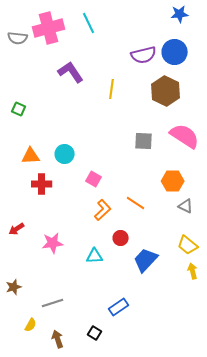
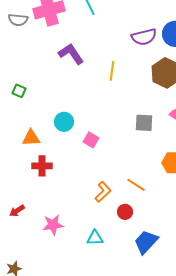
cyan circle: (65, 154) -> (64, 122), moved
pink square: (94, 179) -> (91, 140), moved
red circle: (121, 238) -> (125, 212), moved

